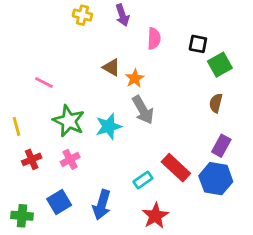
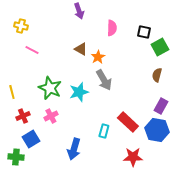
yellow cross: (82, 15) -> (21, 26), moved
purple arrow: (122, 15) -> (79, 11), moved
pink line: (44, 82) -> (32, 50), moved
cyan rectangle: (143, 180) -> (104, 131), turned -40
blue square: (59, 202) -> (31, 139), moved
red star: (155, 216) -> (133, 157), moved, turned 30

